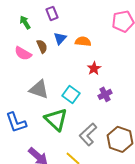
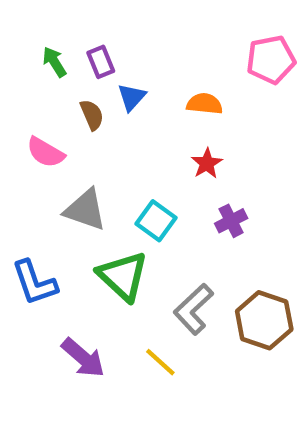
purple rectangle: (52, 13) -> (101, 62), moved
orange semicircle: (83, 41) -> (205, 104), moved
pink semicircle: (23, 53) -> (46, 152), moved

